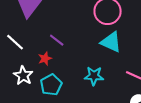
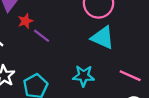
red star: (45, 59) -> (25, 21), moved

